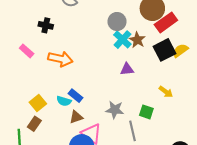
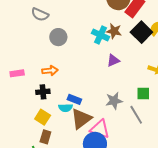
gray circle: (117, 22) -> (58, 37), moved
black cross: (46, 25) -> (43, 92), moved
pink rectangle: (27, 51) -> (17, 73), turned -32
orange arrow: (60, 59) -> (50, 71), size x0.7
brown triangle: (76, 117) -> (81, 119), size x1.6

